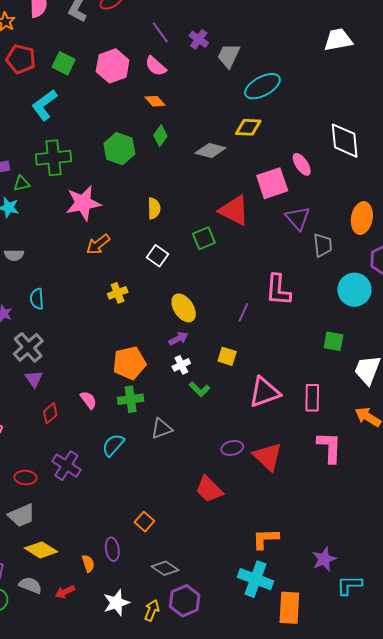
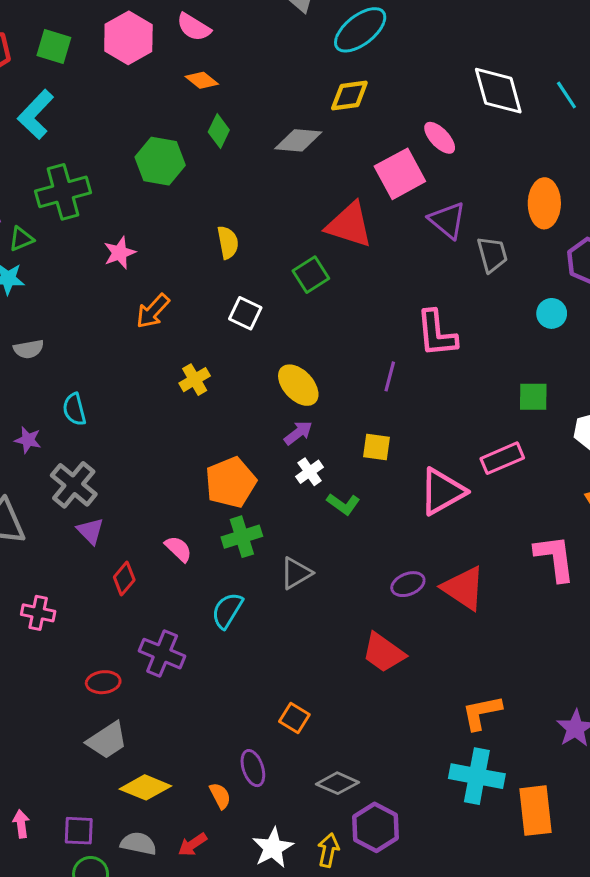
pink star: (83, 203) -> (120, 253), size x0.6
cyan circle: (354, 290) -> (552, 313), size x0.6
pink rectangle: (312, 398) -> (502, 458), moved, turned 76

